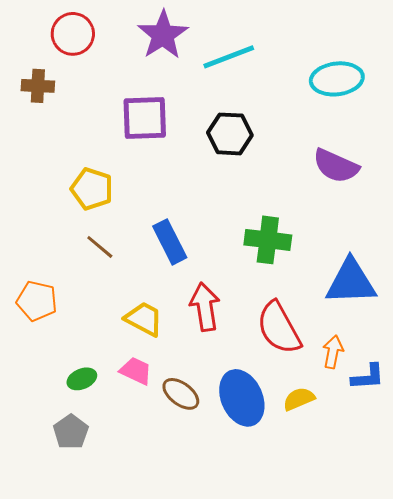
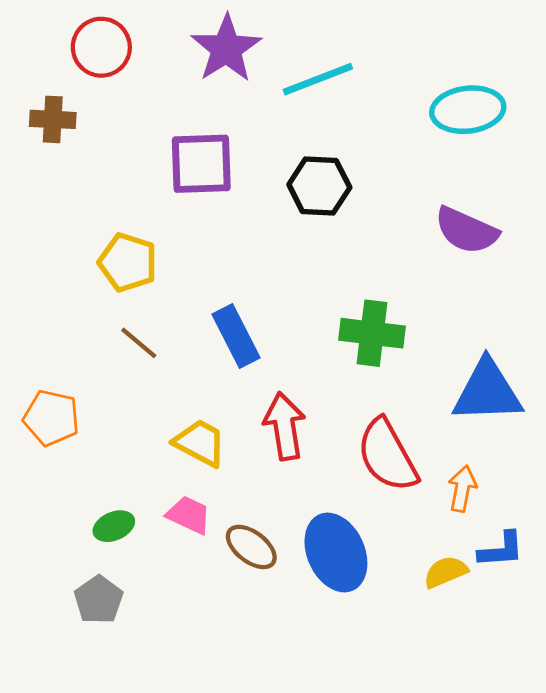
blue L-shape: (368, 377) -> (501, 550), moved
yellow semicircle: (299, 399) -> (446, 572), moved

